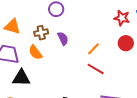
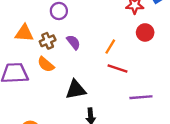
orange triangle: (12, 26) -> (24, 33), moved
black triangle: (21, 78) -> (76, 90), moved

